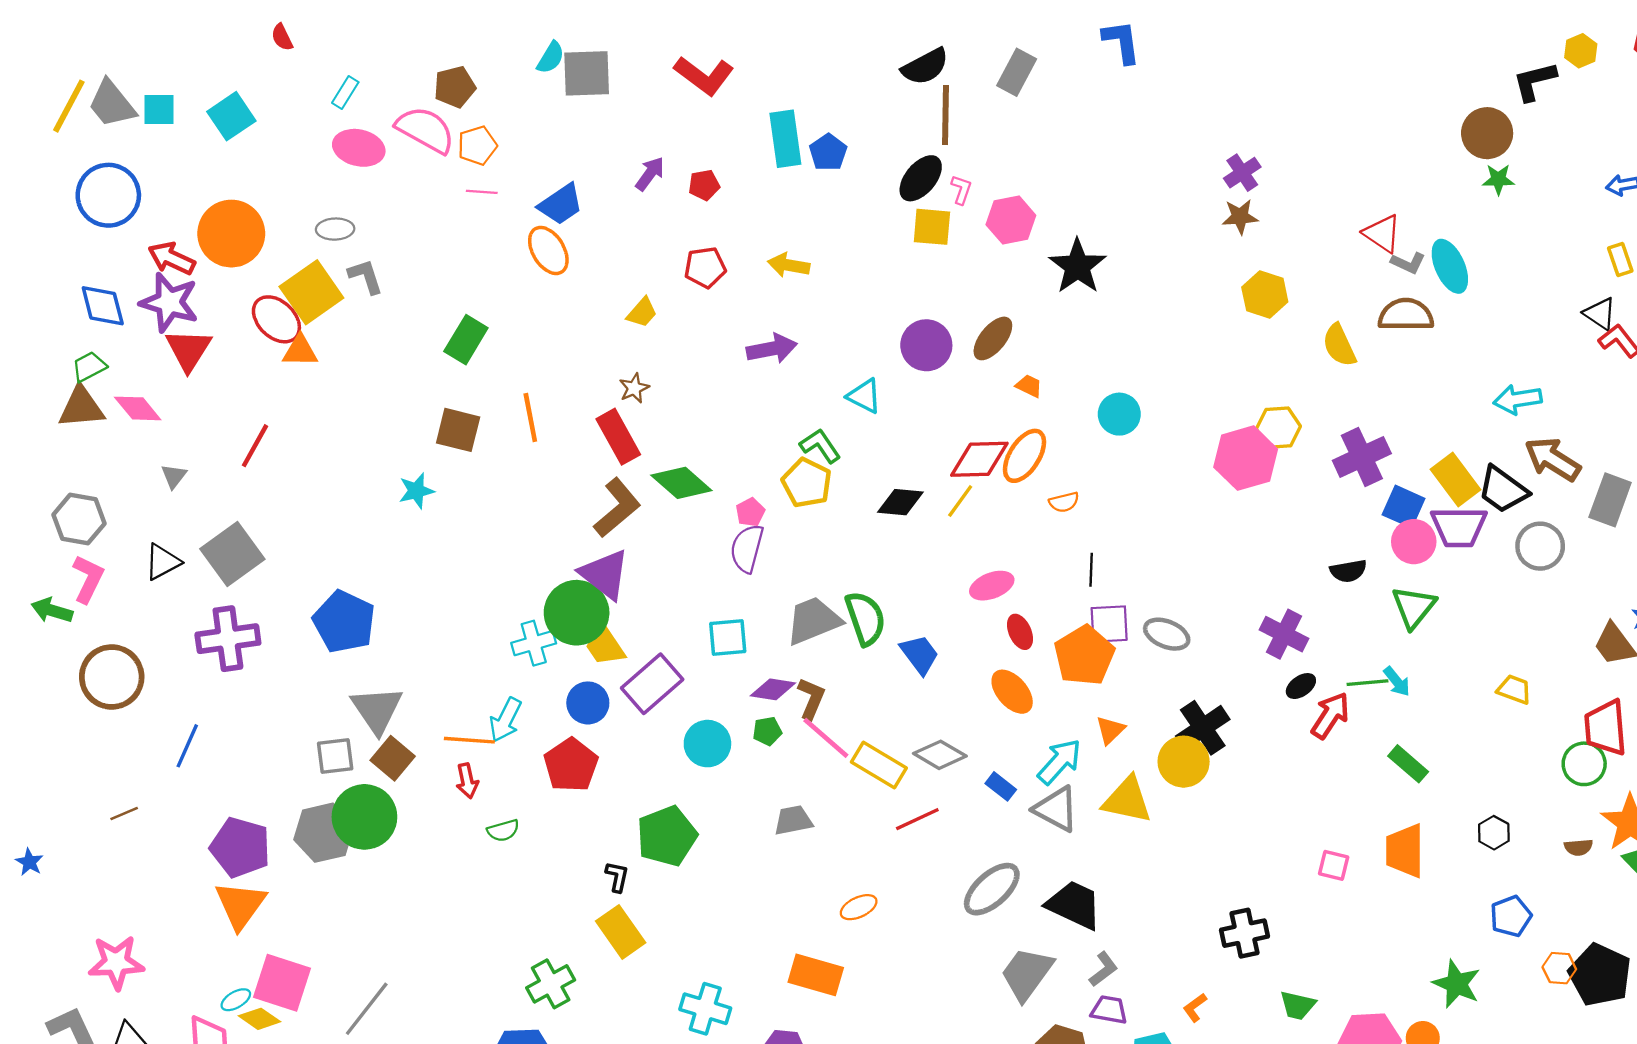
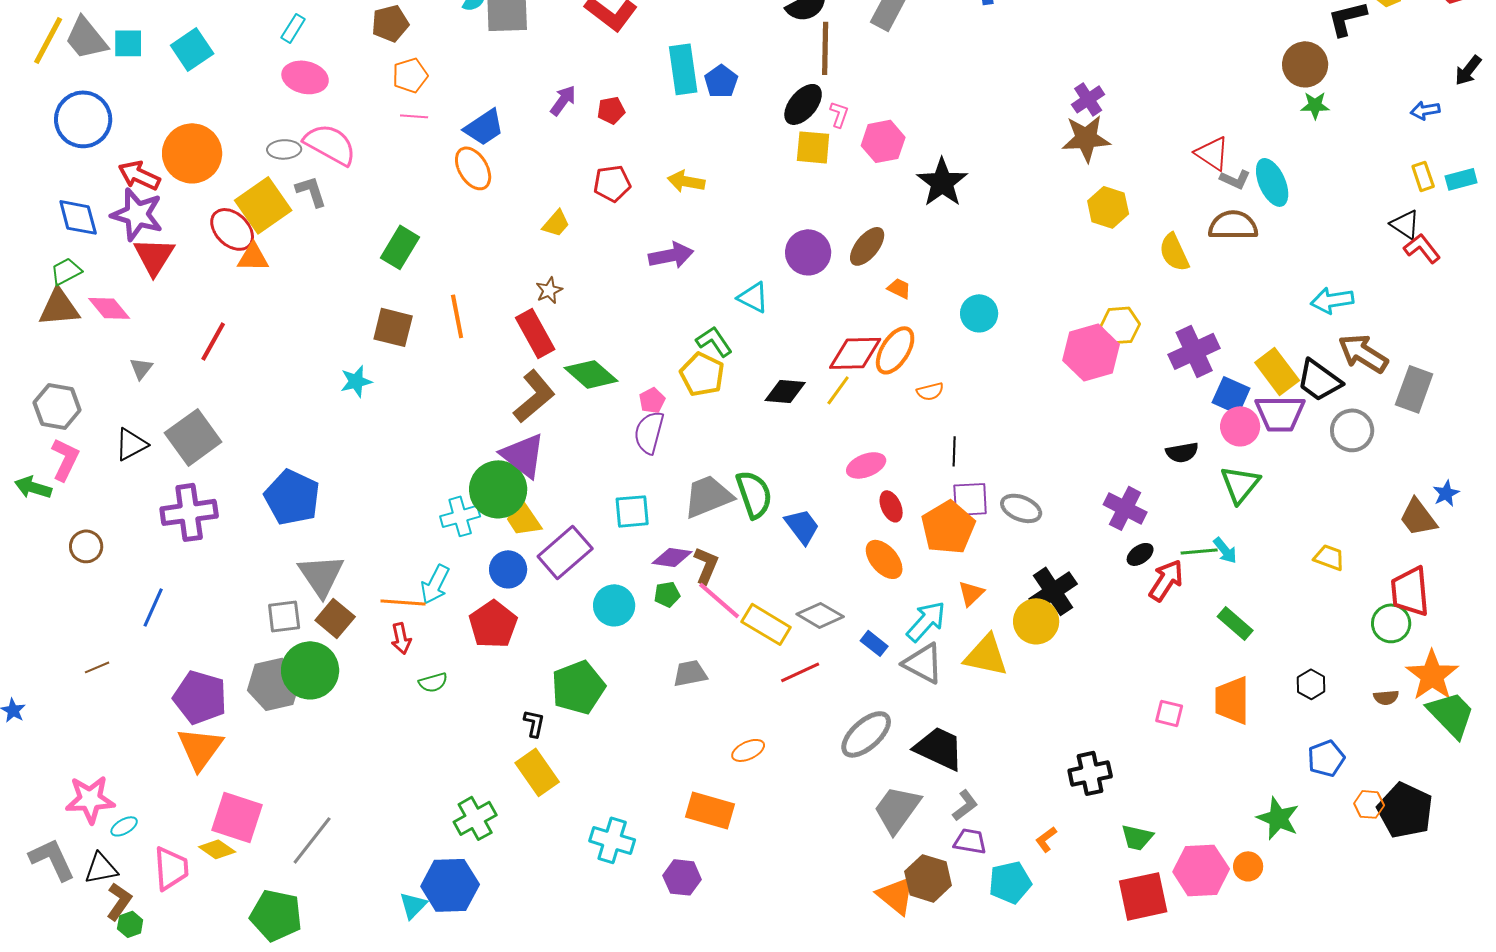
pink semicircle: (425, 130) -> (330, 144), moved
brown star: (1240, 217) -> (1086, 138), size x1.5
brown circle: (112, 677) -> (86, 546), size x0.6
cyan ellipse: (236, 1000) -> (124, 826), moved

